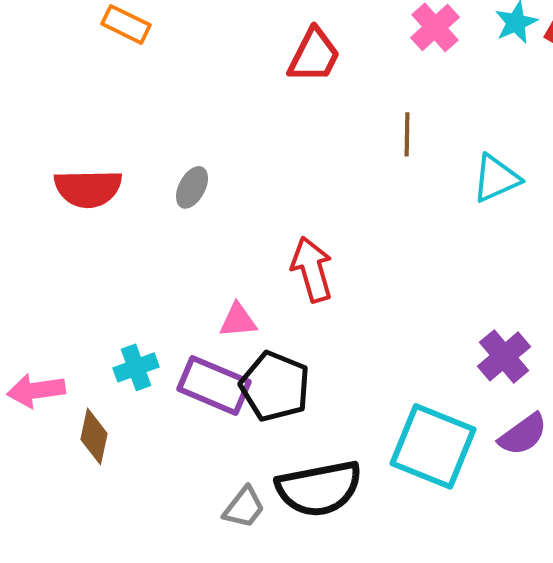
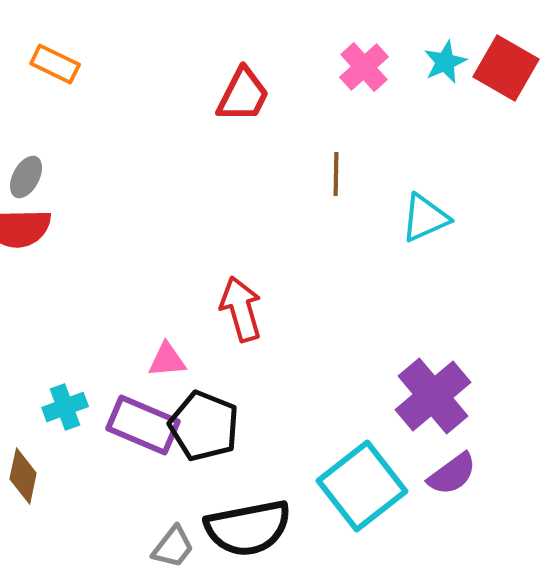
gray ellipse: (192, 187) -> (26, 177), moved
purple cross: (504, 356) -> (433, 396), size x1.4
cyan square: (433, 446) -> (362, 486), turned 30

